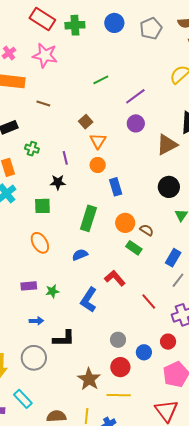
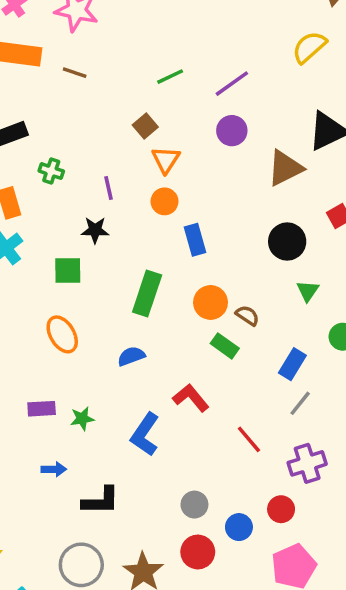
green line: (101, 80) -> (170, 77), moved
brown line: (43, 104) -> (75, 73), moved
gray circle: (34, 358) -> (81, 565), moved

